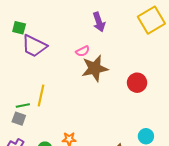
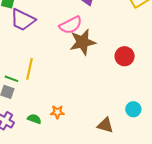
pink semicircle: (83, 51) -> (71, 25), size x1.6
green line: (23, 106) -> (11, 79), turned 32

